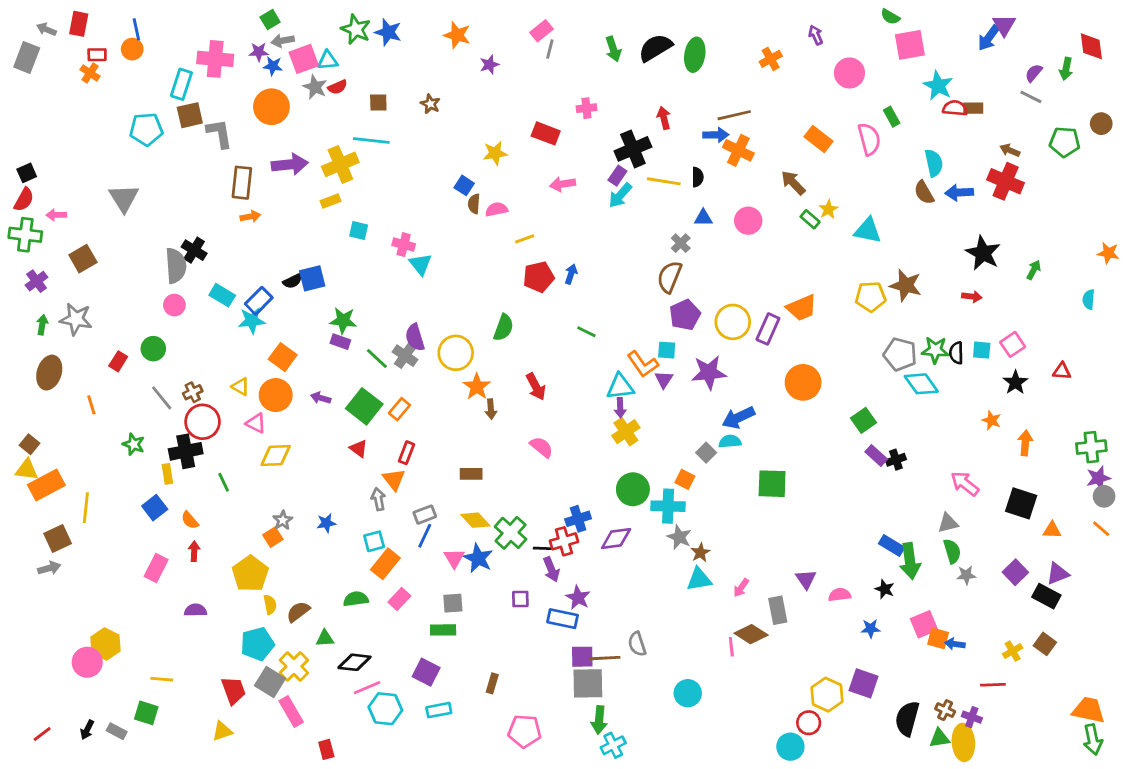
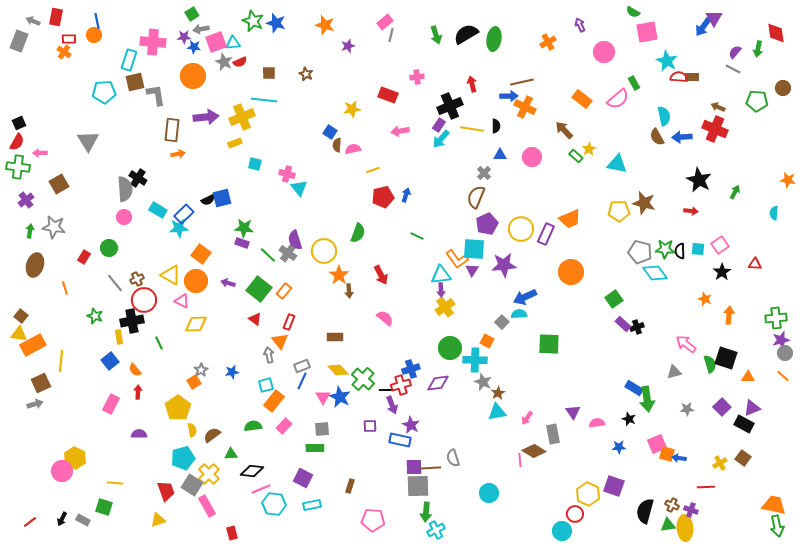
pink semicircle: (869, 139) -> (618, 99), turned 65
cyan square: (667, 350) -> (474, 249), size x1.6
yellow triangle: (240, 387) -> (171, 275), size x1.5
green semicircle: (952, 551) -> (710, 364), moved

